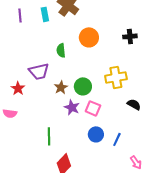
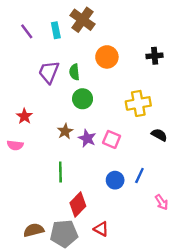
purple line: (20, 15) -> (27, 31), turned -32
purple trapezoid: (39, 71) -> (49, 72), moved, turned 125
green circle: (83, 86) -> (83, 99), moved
brown star: (61, 87) -> (65, 131), moved
blue circle: (96, 134) -> (115, 180), moved

